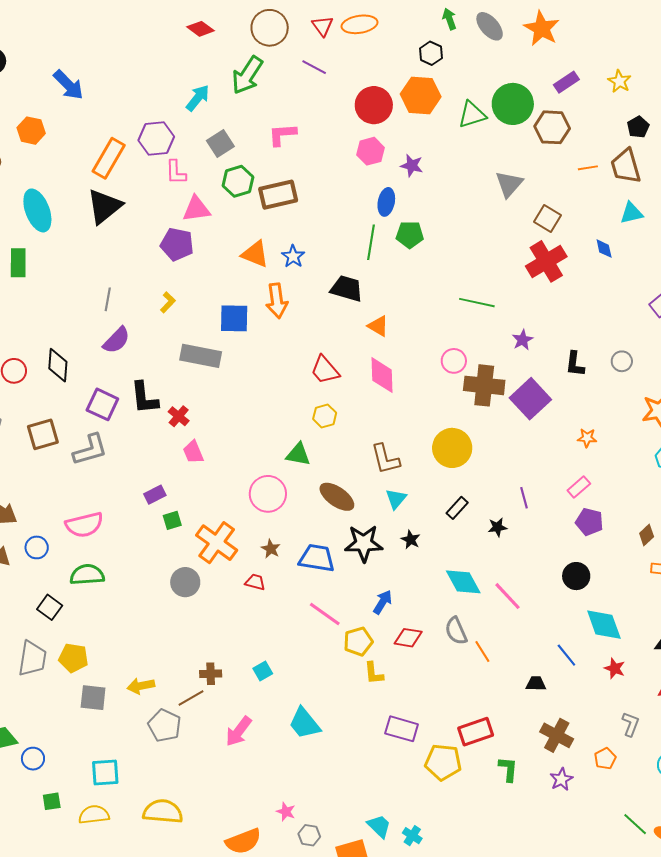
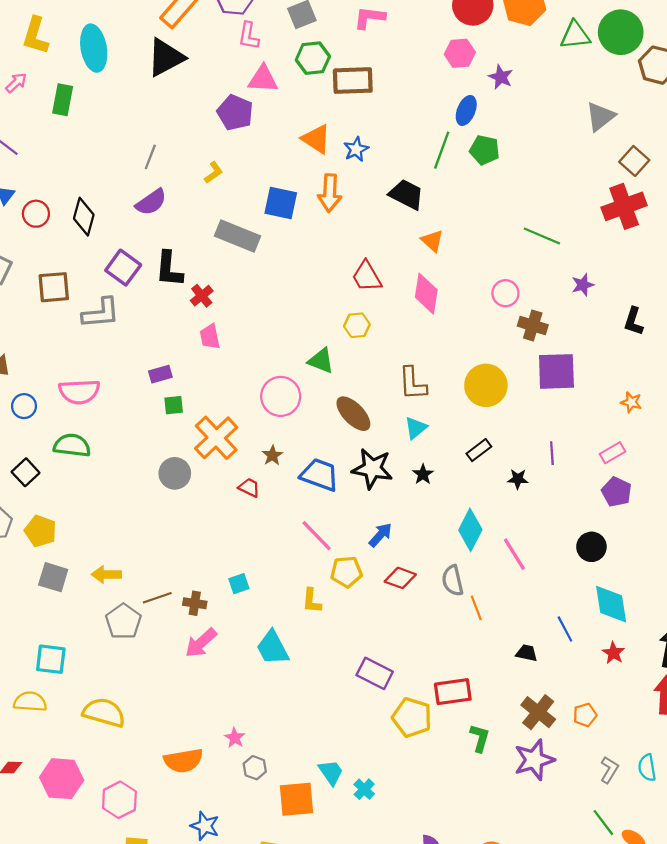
brown cross: (484, 385) -> (533, 325), size x0.7
purple square: (530, 399) -> (556, 371), moved, turned 30
cyan diamond: (463, 582) -> (470, 530), turned 45
yellow L-shape: (374, 673) -> (312, 601), moved
brown cross: (211, 674) -> (195, 603), moved
gray L-shape: (631, 724) -> (609, 770), moved
orange pentagon: (605, 759) -> (585, 715), moved
purple star: (561, 779) -> (534, 760), size x1.6

